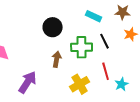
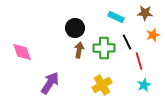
brown arrow: (57, 59) -> (79, 50), moved
red line: (106, 71) -> (139, 61), moved

